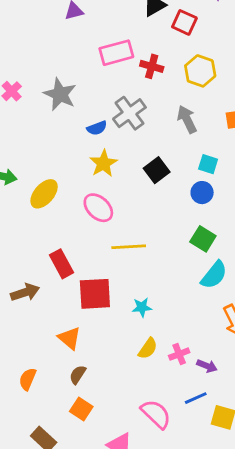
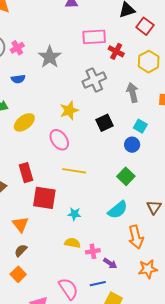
blue semicircle: (97, 128) -> (18, 79), moved
cyan semicircle: (214, 275) -> (118, 210), moved
yellow semicircle: (148, 348) -> (72, 243), turned -126

